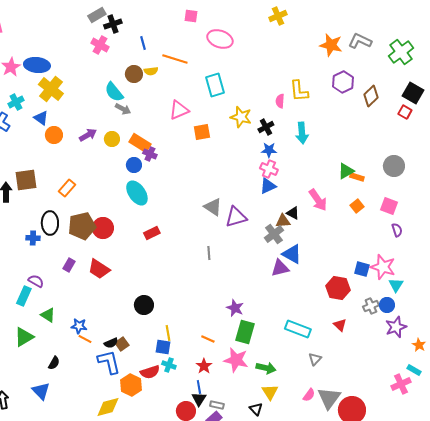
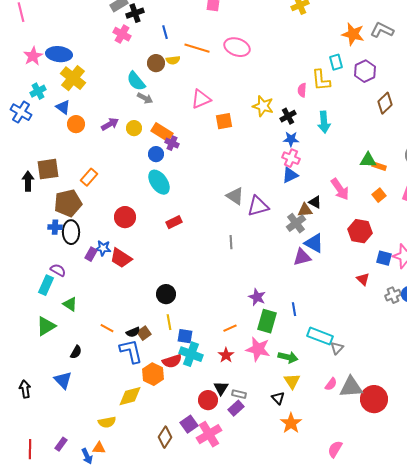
pink ellipse: (220, 39) -> (237, 47), moved
cyan rectangle: (215, 85) -> (336, 62), moved, size x0.7
brown diamond: (371, 96) -> (385, 103), moved
green triangle: (346, 171) -> (368, 160), turned 30
black ellipse: (50, 223) -> (71, 232), moved
brown pentagon: (82, 226) -> (68, 203), moved
red hexagon: (338, 288) -> (360, 231), moved
red triangle: (340, 325) -> (363, 279), moved
blue star: (79, 326) -> (103, 248), moved
cyan rectangle: (298, 329) -> (320, 336), moved
yellow line: (168, 333) -> (169, 322), moved
orange line: (208, 339) -> (230, 328), turned -48
cyan cross: (169, 365) -> (191, 354), size x1.6
blue line: (199, 387) -> (294, 309), moved
gray triangle: (329, 398) -> (351, 387), turned 50

